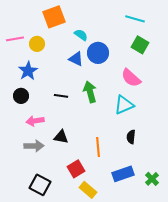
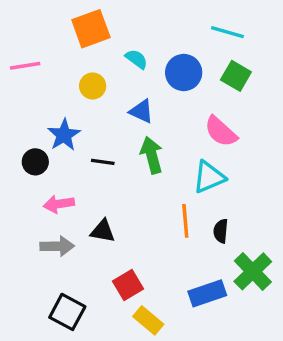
yellow circle: (37, 44) -> (93, 86), moved
blue circle: (98, 53) -> (184, 73), moved
blue triangle: (76, 59) -> (142, 111), moved
blue star: (28, 71) -> (64, 135), moved
orange line: (98, 147) -> (185, 221), moved
green cross: (152, 179) -> (253, 271), moved, size x1.6

